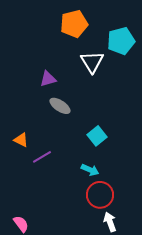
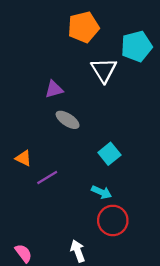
white arrow: (110, 222) -> (78, 251), moved

